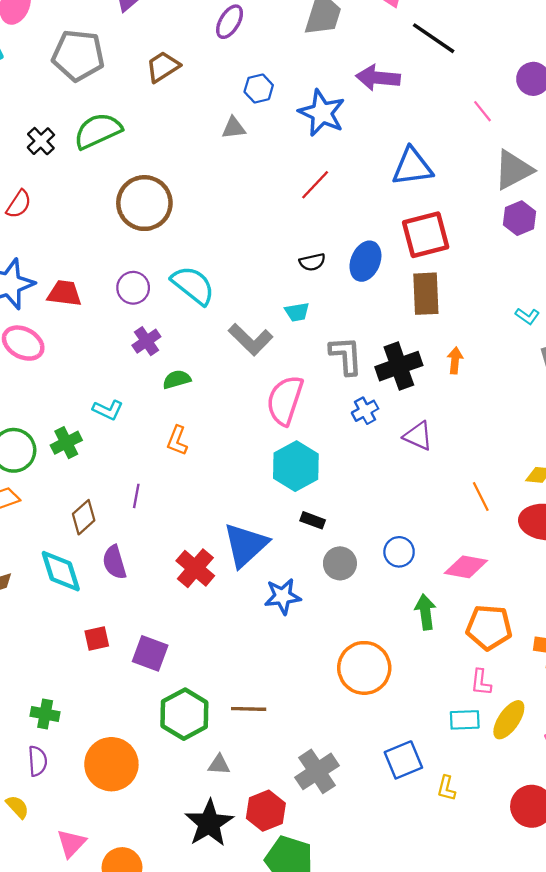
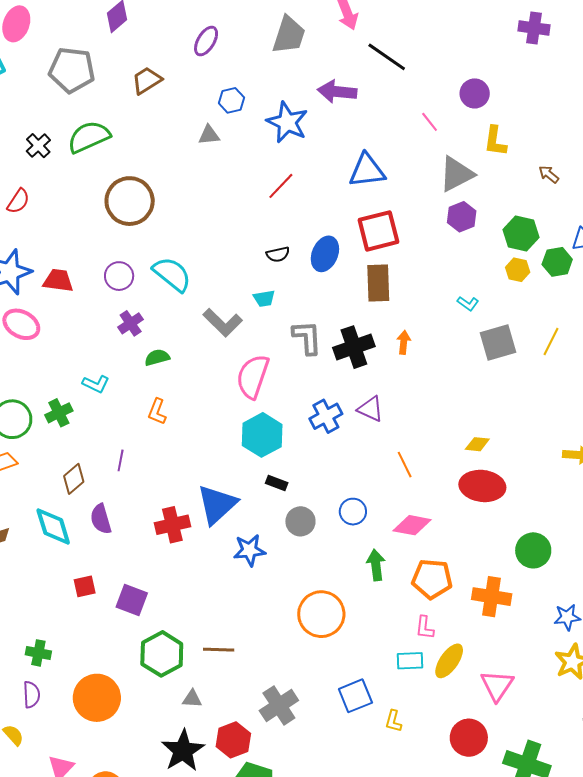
blue cross: (365, 411) -> (326, 416), moved, size x1.4
orange line: (481, 497) -> (405, 465), moved
red cross: (195, 568) -> (172, 525), turned 36

